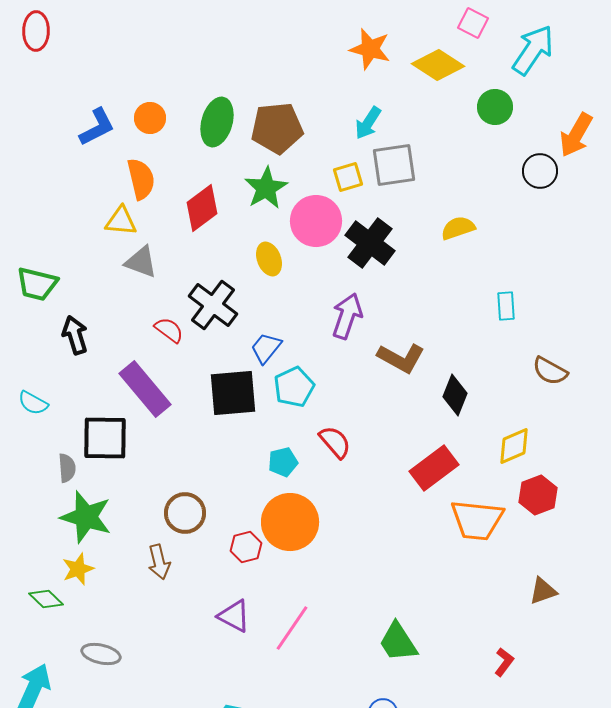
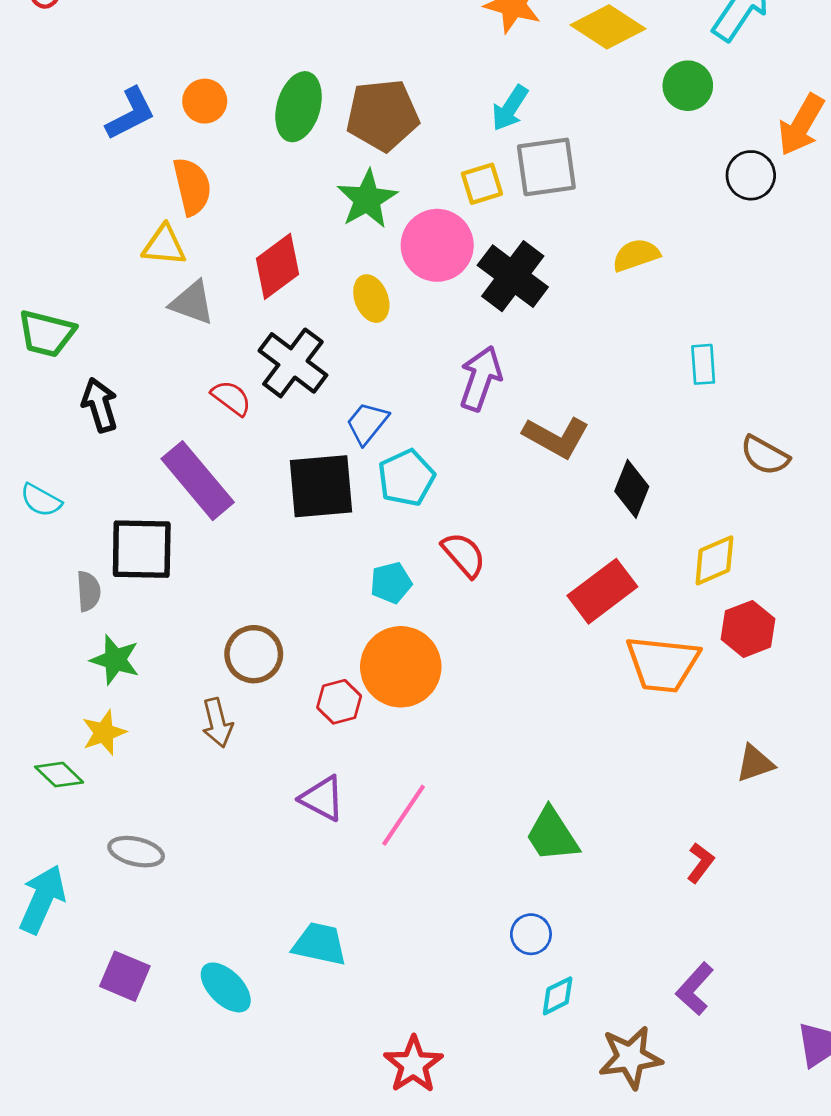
red diamond: (202, 208) -> (278, 266), moved
green star: (86, 517) -> (115, 660), size x0.7

